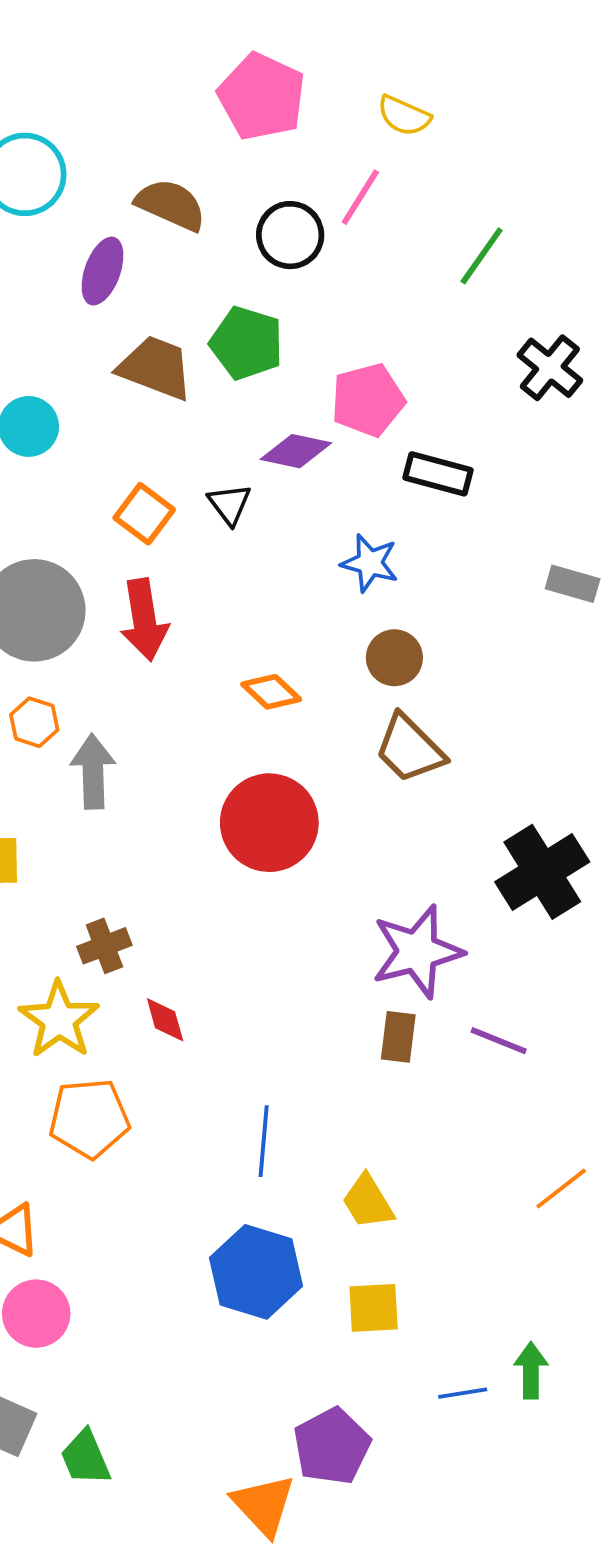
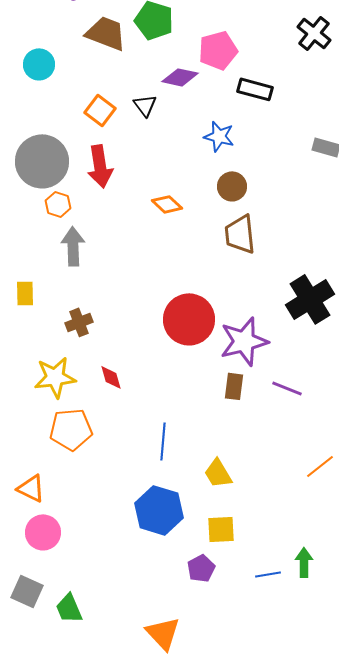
orange hexagon: (34, 722) -> (58, 204), moved
brown trapezoid: (410, 749) -> (240, 234), turned 39
red circle: (269, 823) -> (189, 319), moved
brown cross: (104, 946) -> (79, 322), moved
yellow star: (59, 1020) -> (55, 377), turned 30
purple pentagon: (332, 1446) -> (201, 568), moved, size x0.7

